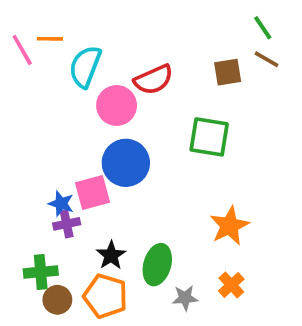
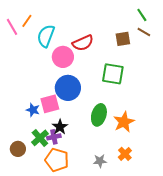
orange line: (50, 39) -> (27, 21), turned -56
purple cross: (67, 224) -> (54, 137), moved
black star: (111, 255) -> (60, 127), moved
green ellipse: (157, 265) -> (99, 115), moved
green cross: (41, 272) -> (40, 138), moved, turned -36
brown circle: (57, 300) -> (18, 149), moved

